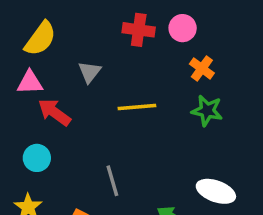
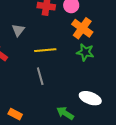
orange cross: (202, 68) -> (82, 28), size x1.5
gray line: (112, 181) -> (40, 76), moved

